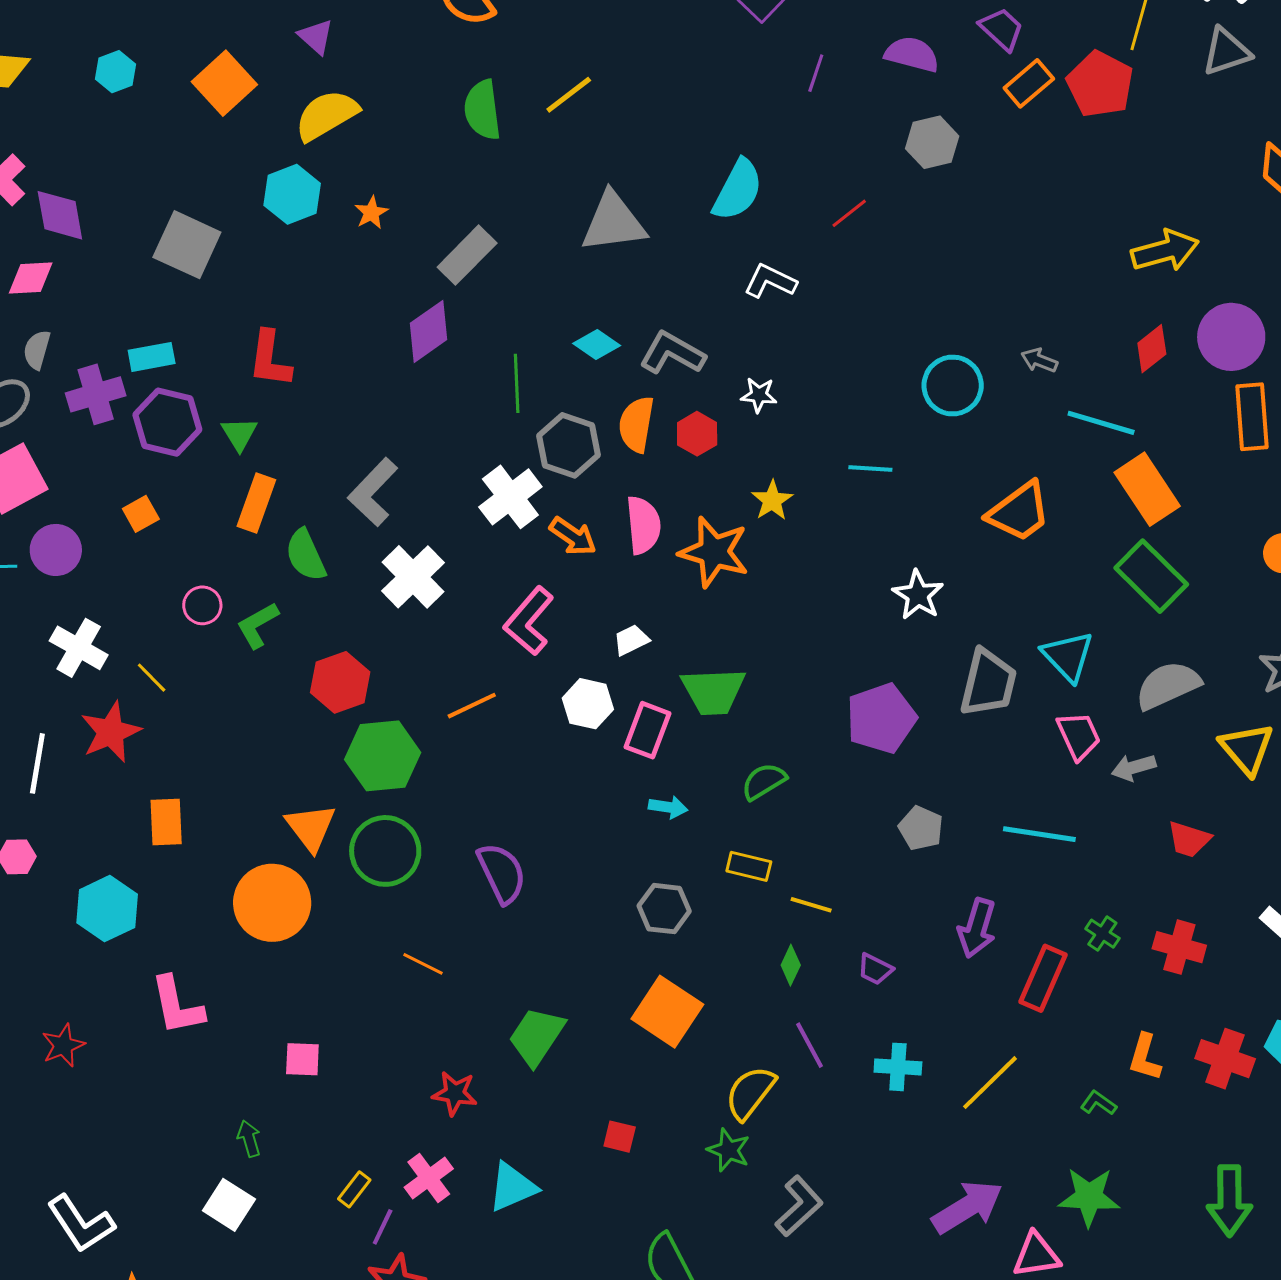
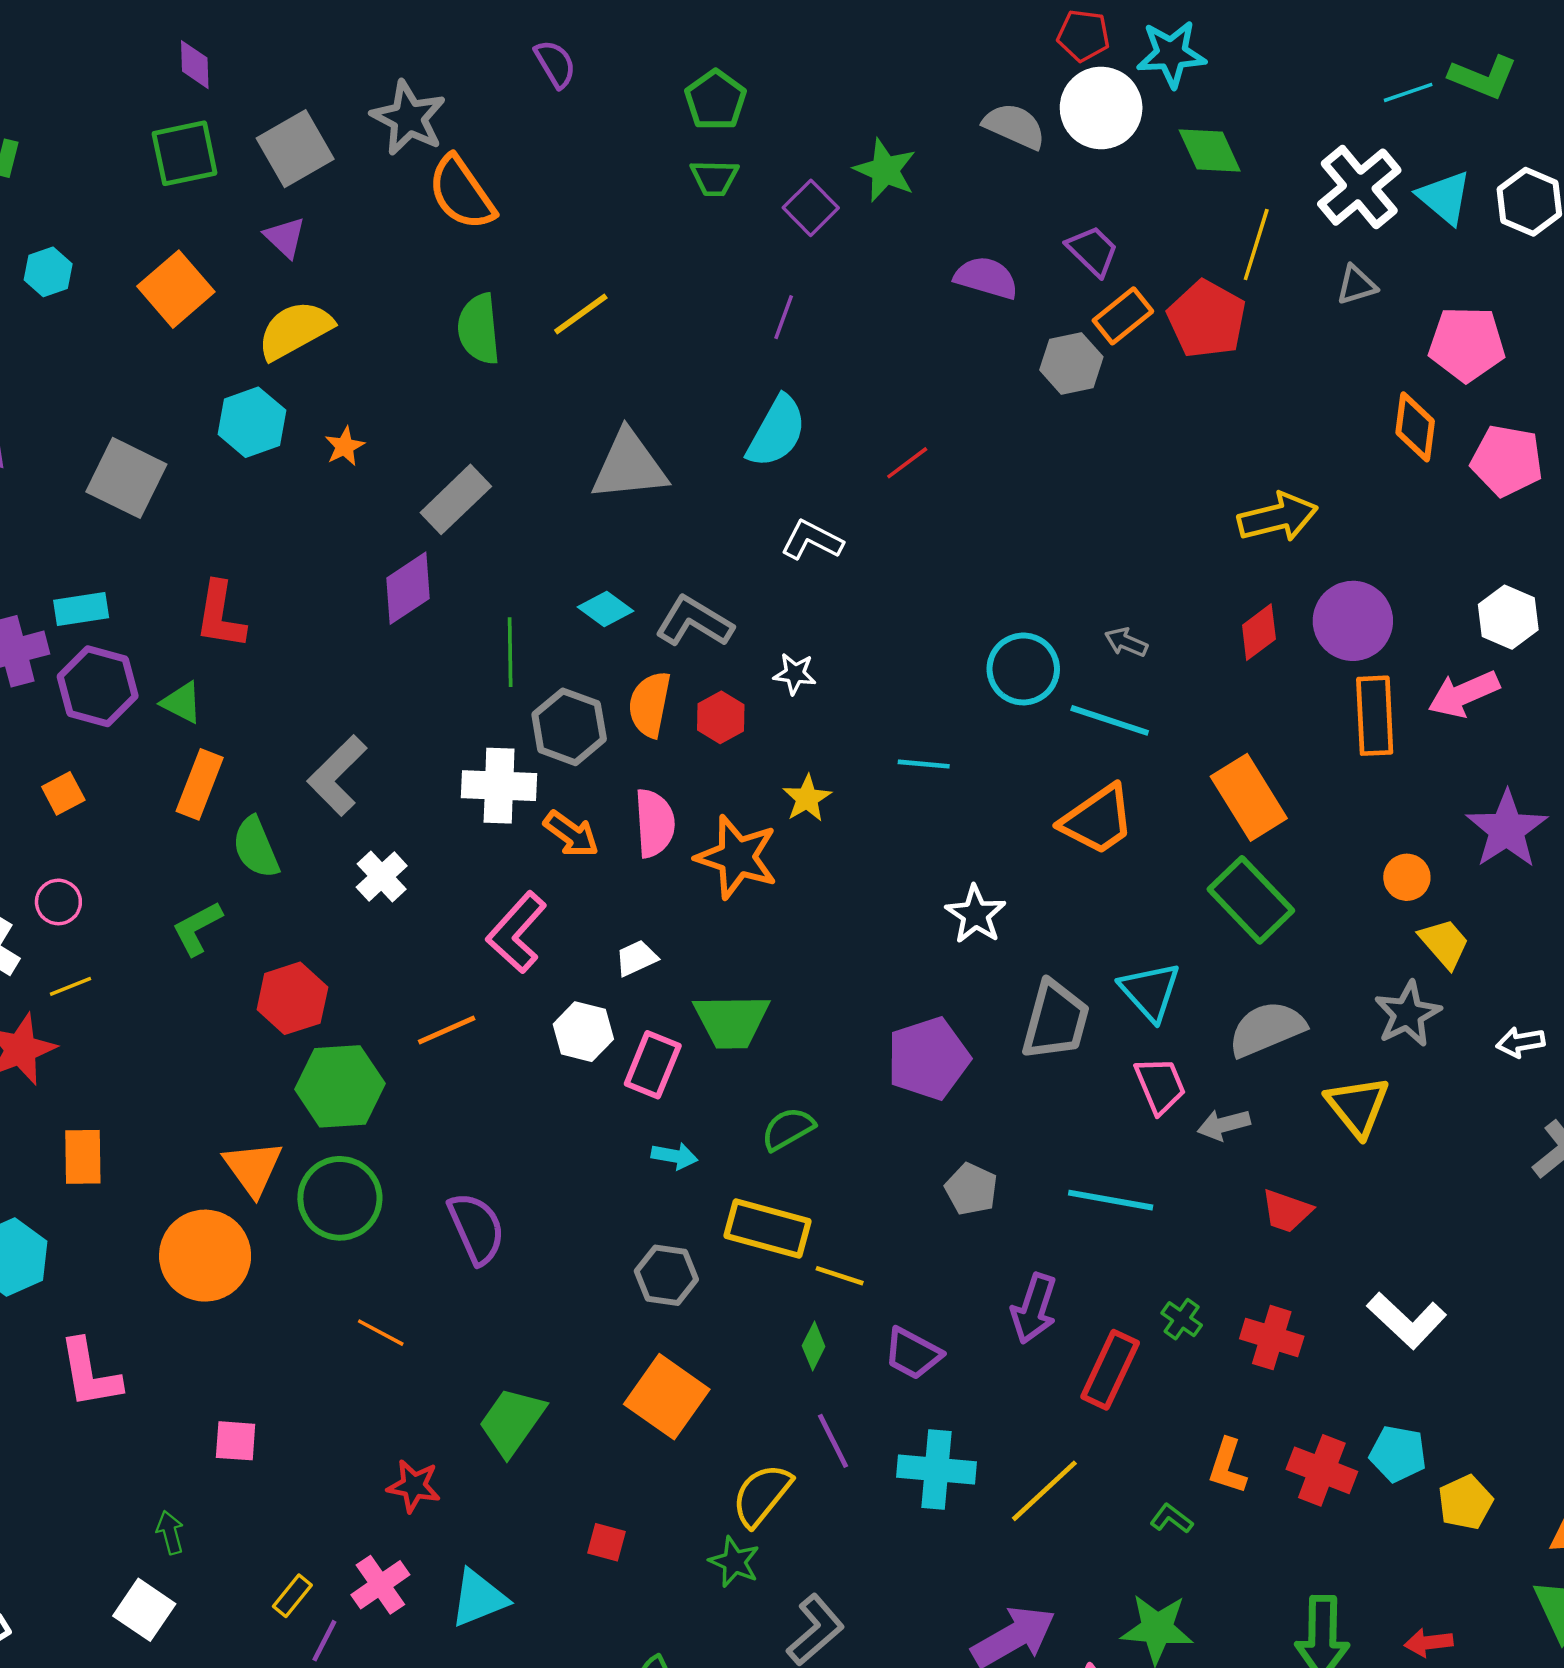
gray triangle: (1226, 52) -> (1356, 285), size x0.7
purple line: (816, 73) -> (784, 317), moved
gray hexagon: (932, 142) -> (1071, 363), moved
cyan line: (1101, 423) -> (1110, 720), moved
green triangle: (239, 434) -> (182, 702), turned -33
white cross: (510, 497) -> (499, 786), turned 38
white cross: (413, 577) -> (382, 876), size x0.7
pink circle: (202, 605) -> (58, 902), moved
yellow line: (152, 678) -> (70, 986), turned -69
yellow rectangle: (749, 866) -> (767, 1228), size x1.6
purple trapezoid: (875, 969) -> (913, 1354), size x1.4
cyan cross: (898, 1067) -> (936, 1469), size x1.4

